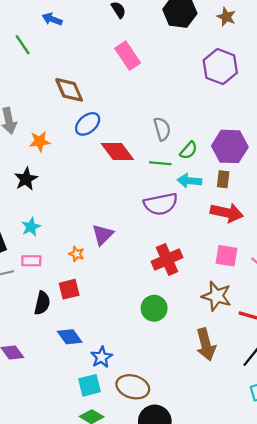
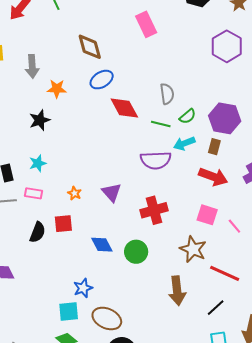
cyan arrow: (189, 181) -> (184, 143), turned -35
purple triangle: (103, 235) -> (112, 192), moved, turned -35
blue diamond: (70, 337) -> (102, 245), moved

